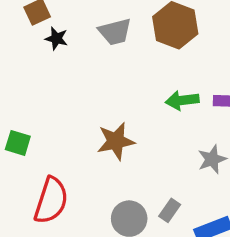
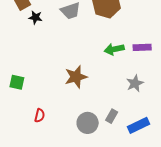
red semicircle: (51, 200) -> (40, 116), size x0.5

